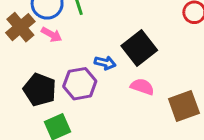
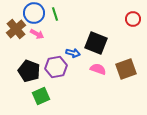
black square: (139, 48) -> (96, 43), turned -30
brown square: (184, 106) -> (126, 69), moved

